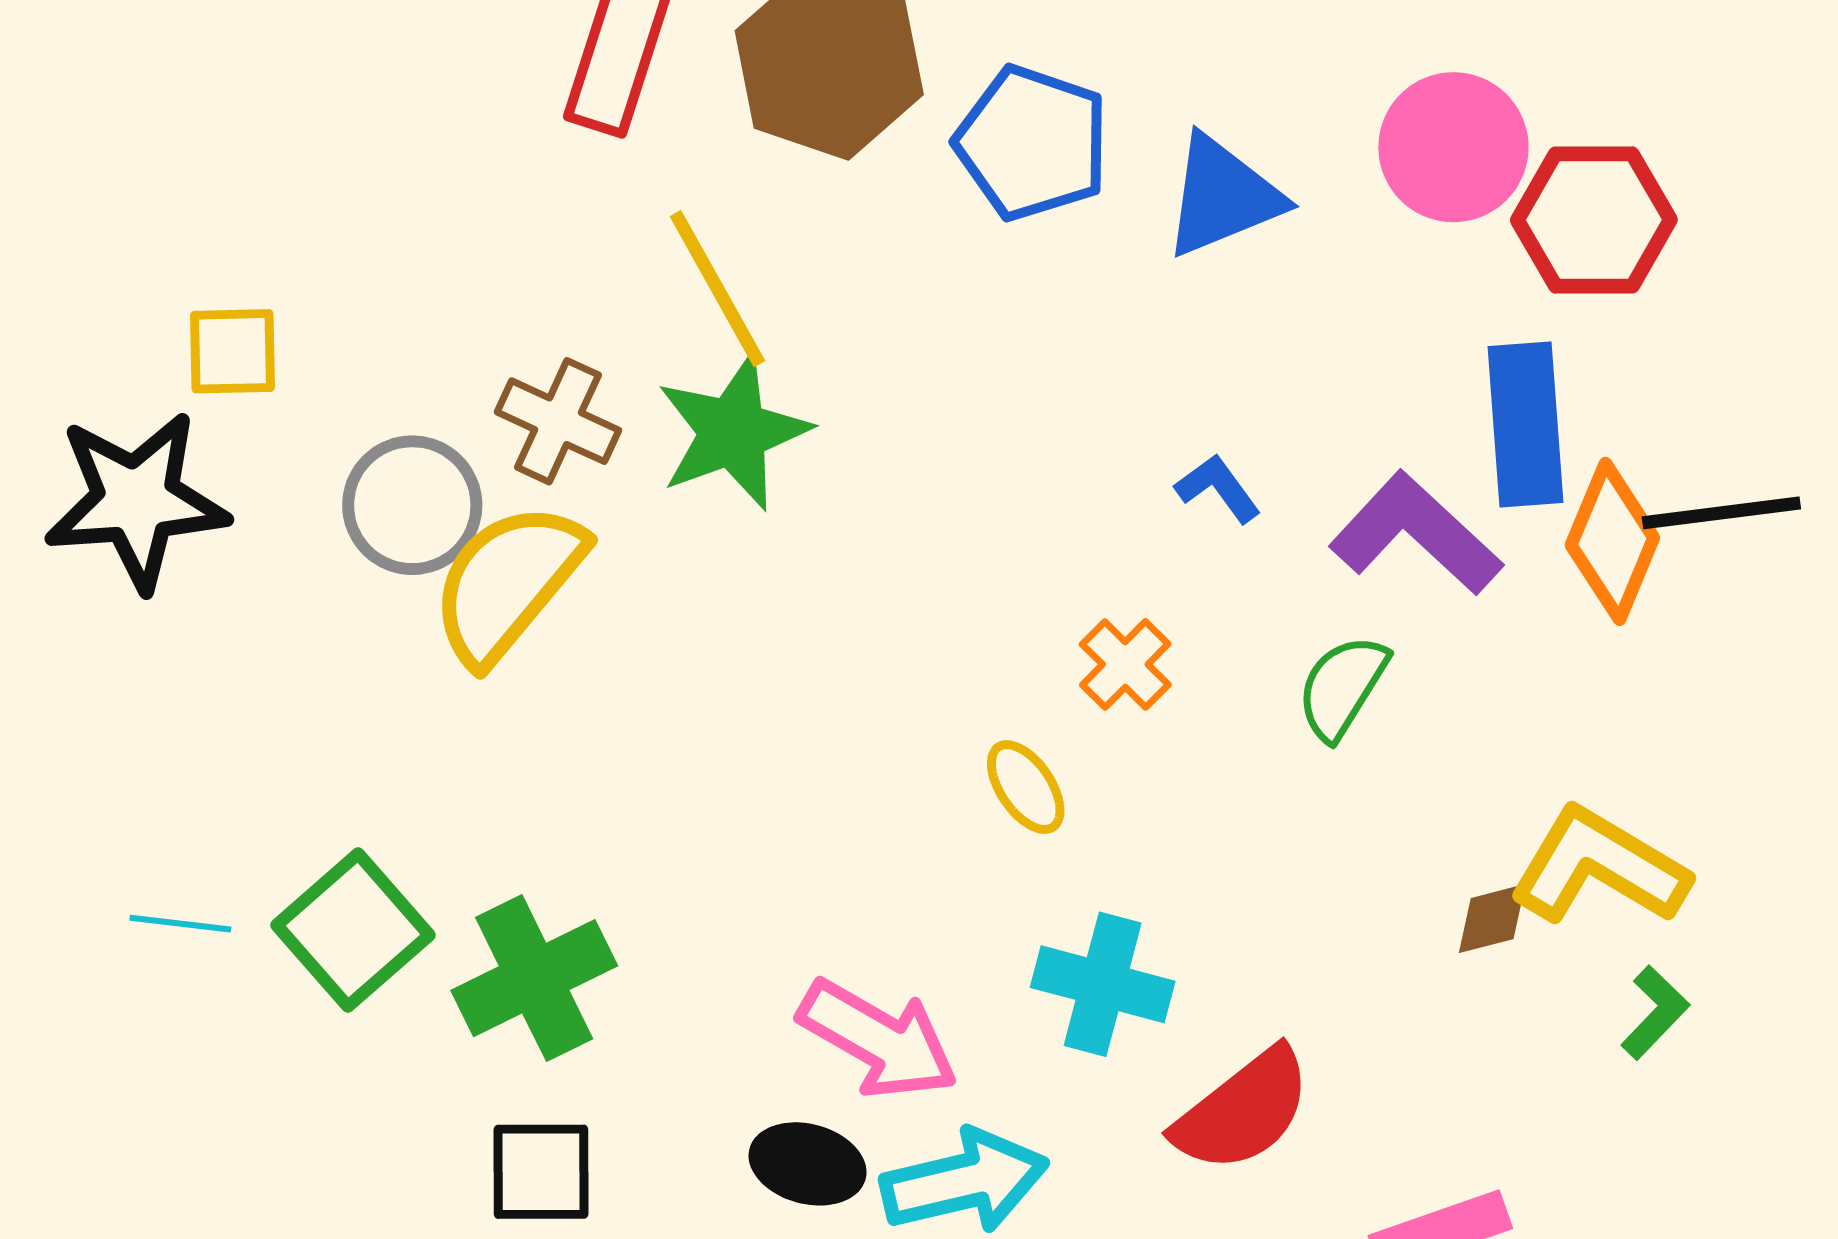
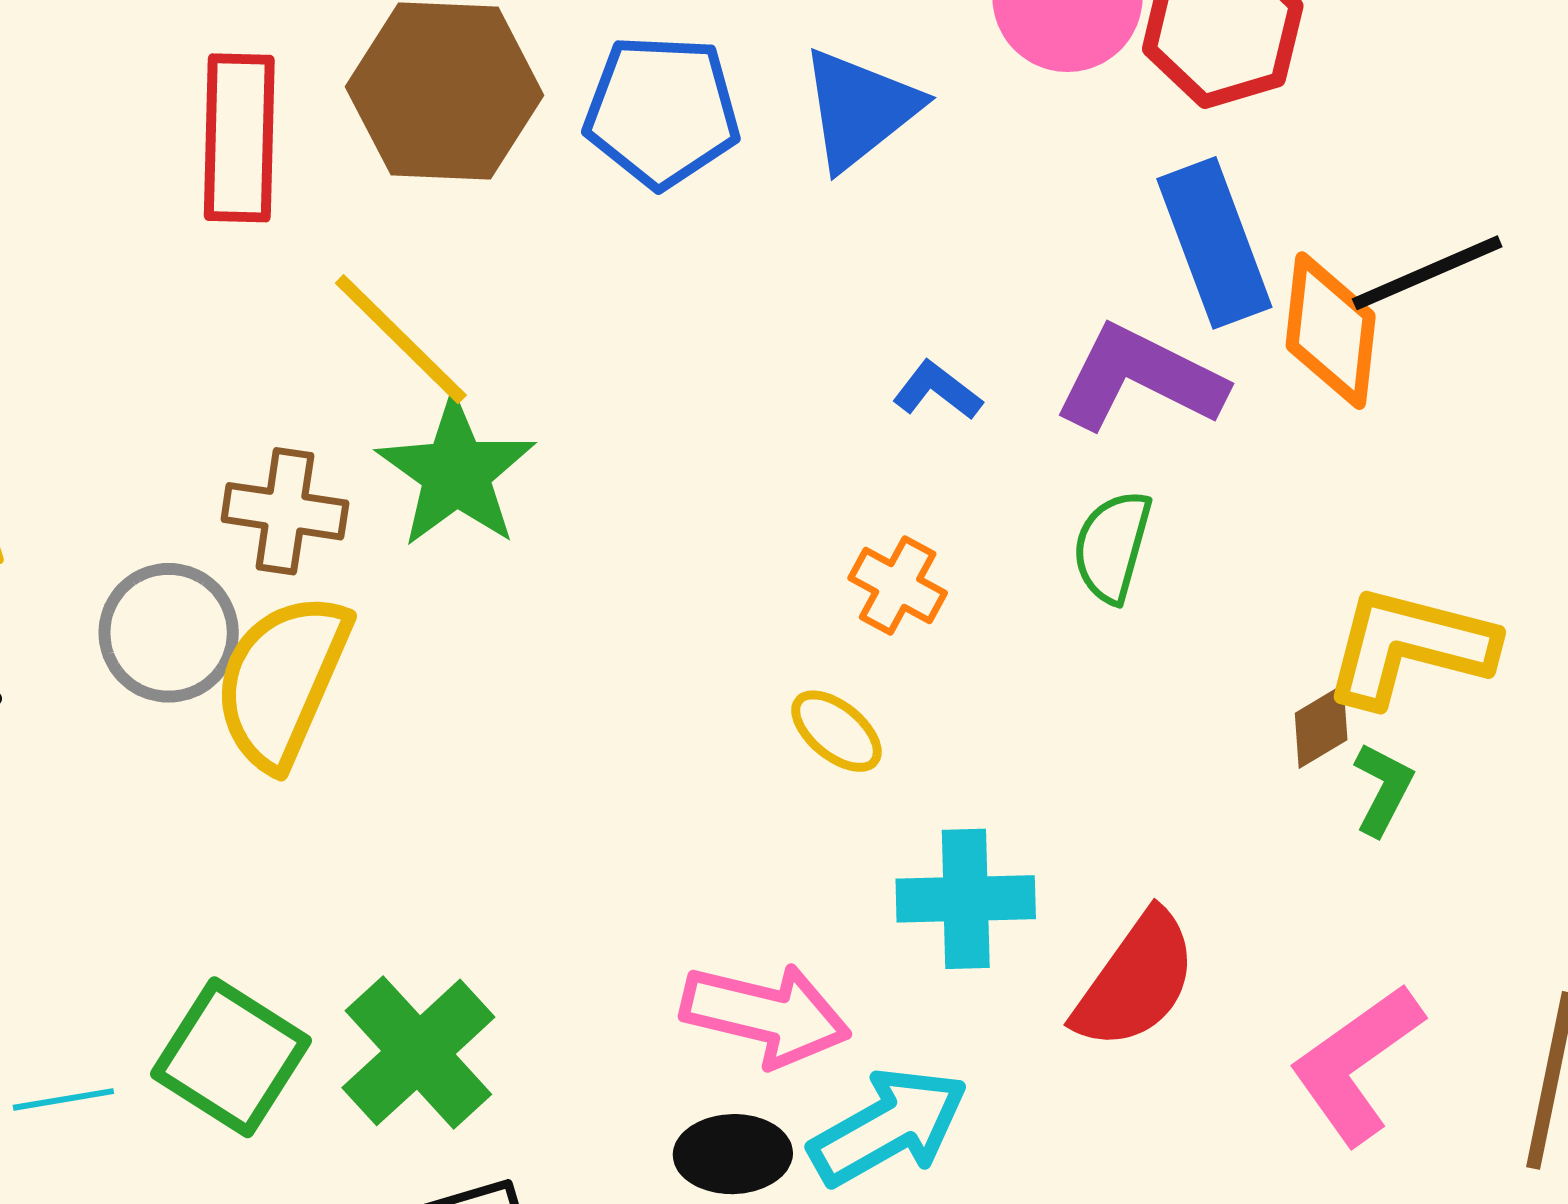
green L-shape: (1655, 1013) -> (1383, 789), moved

